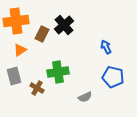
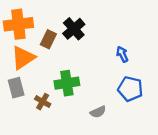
orange triangle: (20, 50) -> (23, 58), size x1.6

